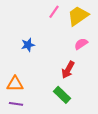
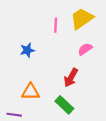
pink line: (54, 12) -> (56, 25), moved, turned -32
orange triangle: (15, 84) -> (31, 92), moved

